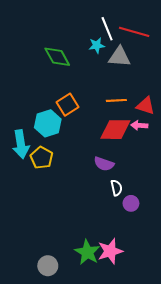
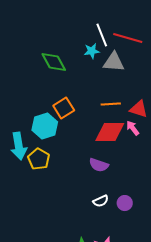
pink arrow: (139, 125) -> (133, 128), turned 49
white semicircle: (116, 188) -> (101, 201), moved, turned 77

